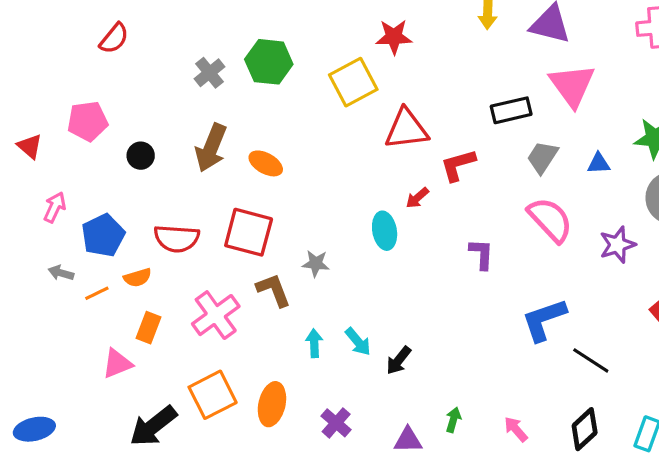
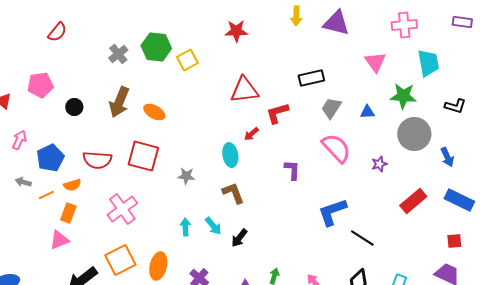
yellow square: (353, 82) -> (187, 60), moved, size x0.7
pink triangle: (572, 85) -> (375, 62), moved, size x0.7
purple star: (617, 245) -> (379, 164), size x0.7
brown L-shape: (274, 290) -> (233, 193), moved
orange rectangle: (148, 328) -> (68, 213), moved

